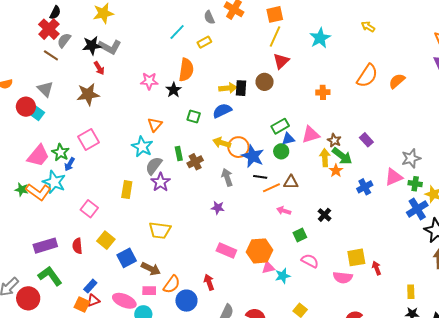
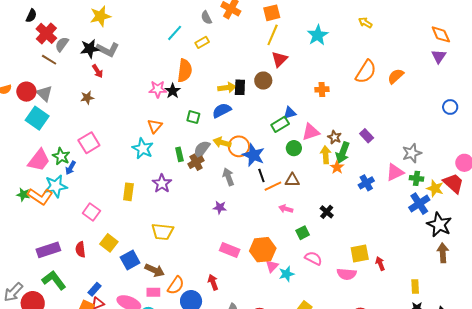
black semicircle: (55, 13) -> (31, 16), moved
pink star: (149, 81) -> (158, 89), moved
brown star: (88, 94) -> (87, 98), size x0.6
red circle: (26, 107) -> (26, 92), moved
cyan square: (37, 114) -> (37, 118), size x1.6
blue triangle: (288, 139) -> (290, 113), moved
green circle: (281, 151) -> (294, 148), moved
green arrow: (342, 156) -> (343, 153), turned 75
gray semicircle: (154, 166) -> (202, 149), moved
black line: (260, 177) -> (261, 176), turned 64
cyan star: (54, 182) -> (56, 186), turned -30
pink triangle: (268, 268) -> (272, 266), turned -32

